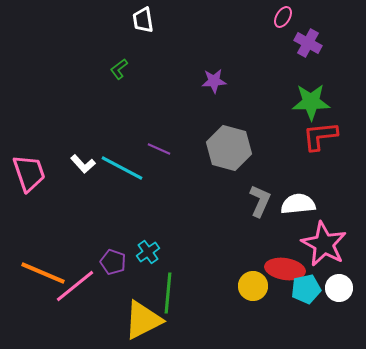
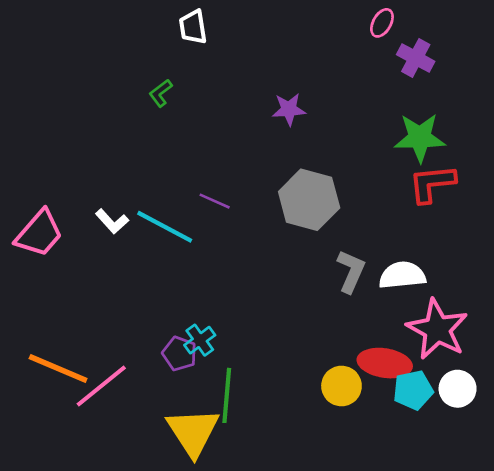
pink trapezoid: (29, 173) -> (39, 233), turned 60
purple pentagon: (113, 262) -> (180, 354), moved
yellow triangle: (143, 320) -> (193, 432), turned -36

